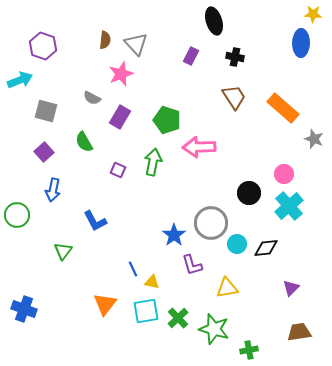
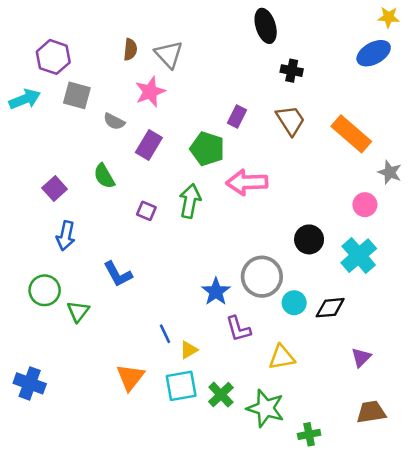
blue ellipse: (301, 43) -> (374, 53), turned 60
purple rectangle: (191, 56) -> (237, 117), moved
gray square: (46, 111) -> (77, 95), moved
pink circle: (284, 174) -> (365, 205), moved
green circle: (17, 215) -> (45, 290), moved
yellow triangle: (152, 282) -> (189, 350), turned -42

